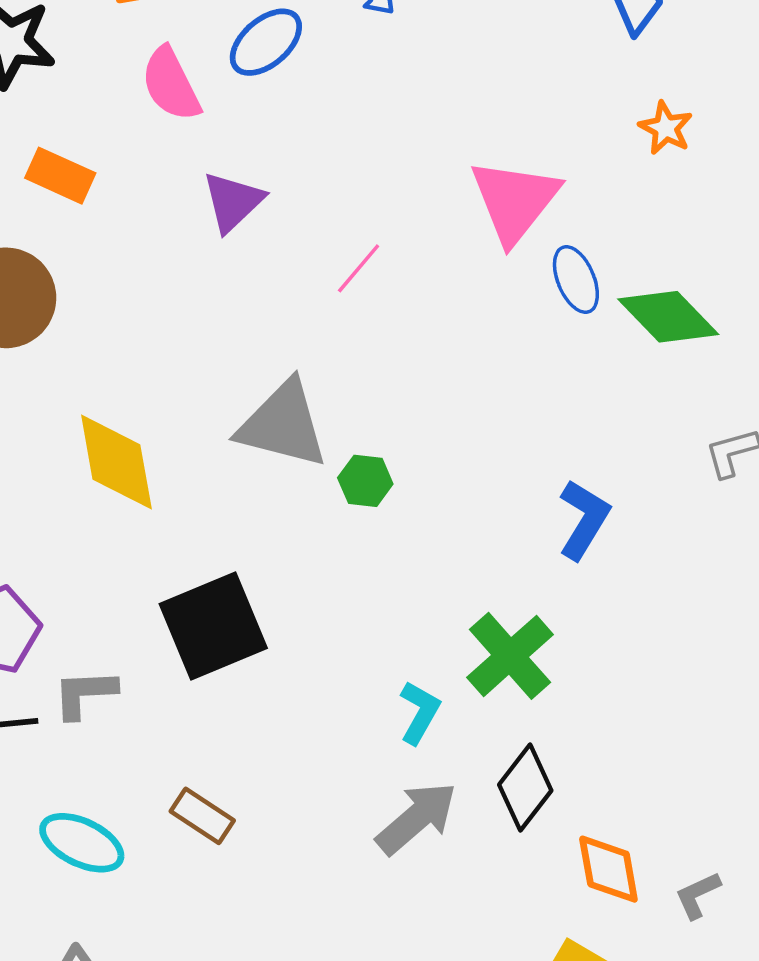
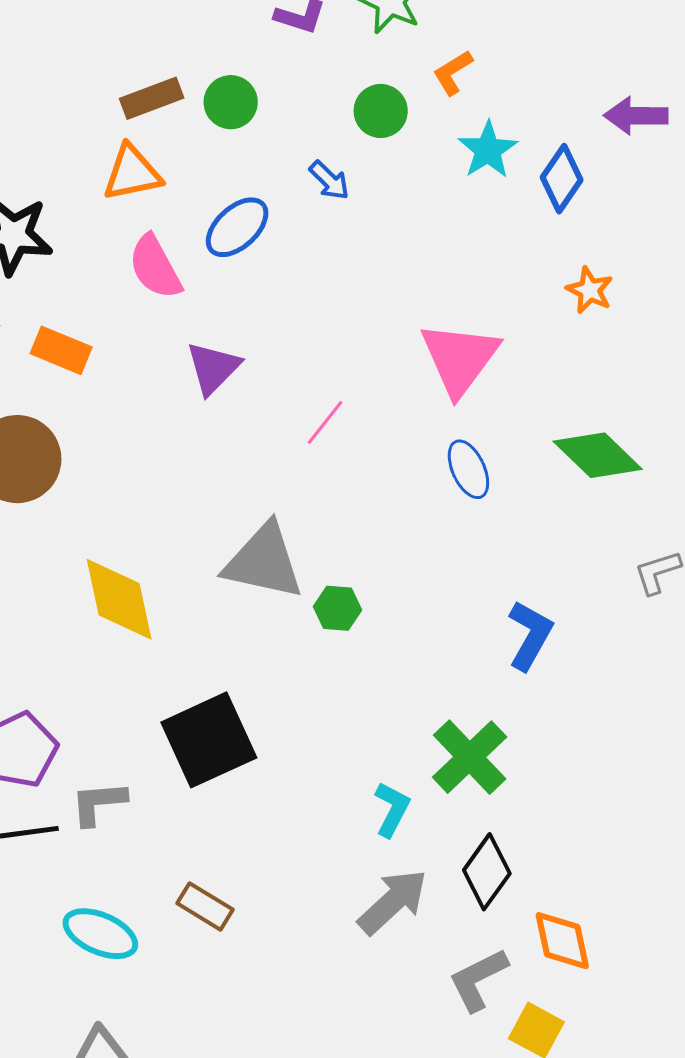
blue ellipse: (576, 280) -> (468, 469), moved
gray L-shape: (698, 895) -> (478, 980), moved, size x1.5

